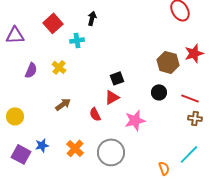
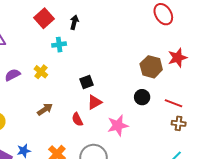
red square: (53, 23) -> (44, 18), moved
purple semicircle: (31, 70) -> (13, 75), turned -140
black square: (117, 78) -> (86, 82), moved

